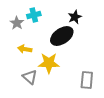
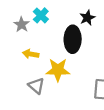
cyan cross: (34, 15) -> (41, 15), turned -32
black ellipse: (62, 36) -> (73, 39), turned -55

